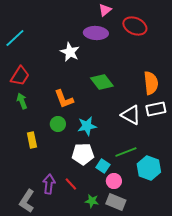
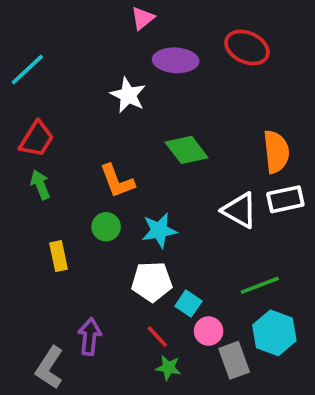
pink triangle: (105, 10) -> (143, 18), moved
green line: (126, 152) -> (260, 285), moved
cyan hexagon: (149, 168) -> (274, 333), moved
red line: (71, 184) -> (157, 337), moved
gray rectangle: (116, 202) -> (234, 360), moved, turned 48

